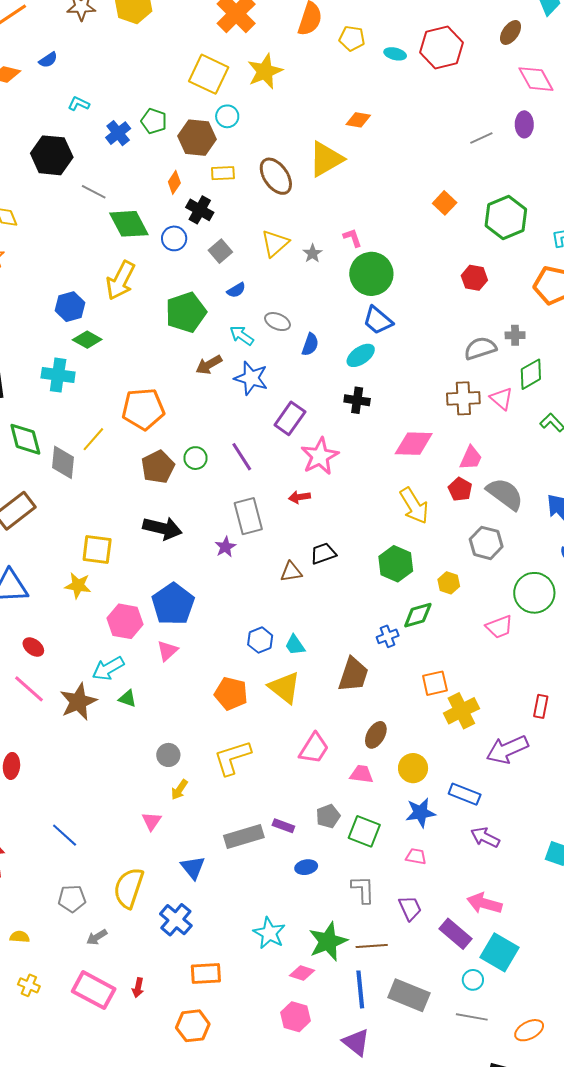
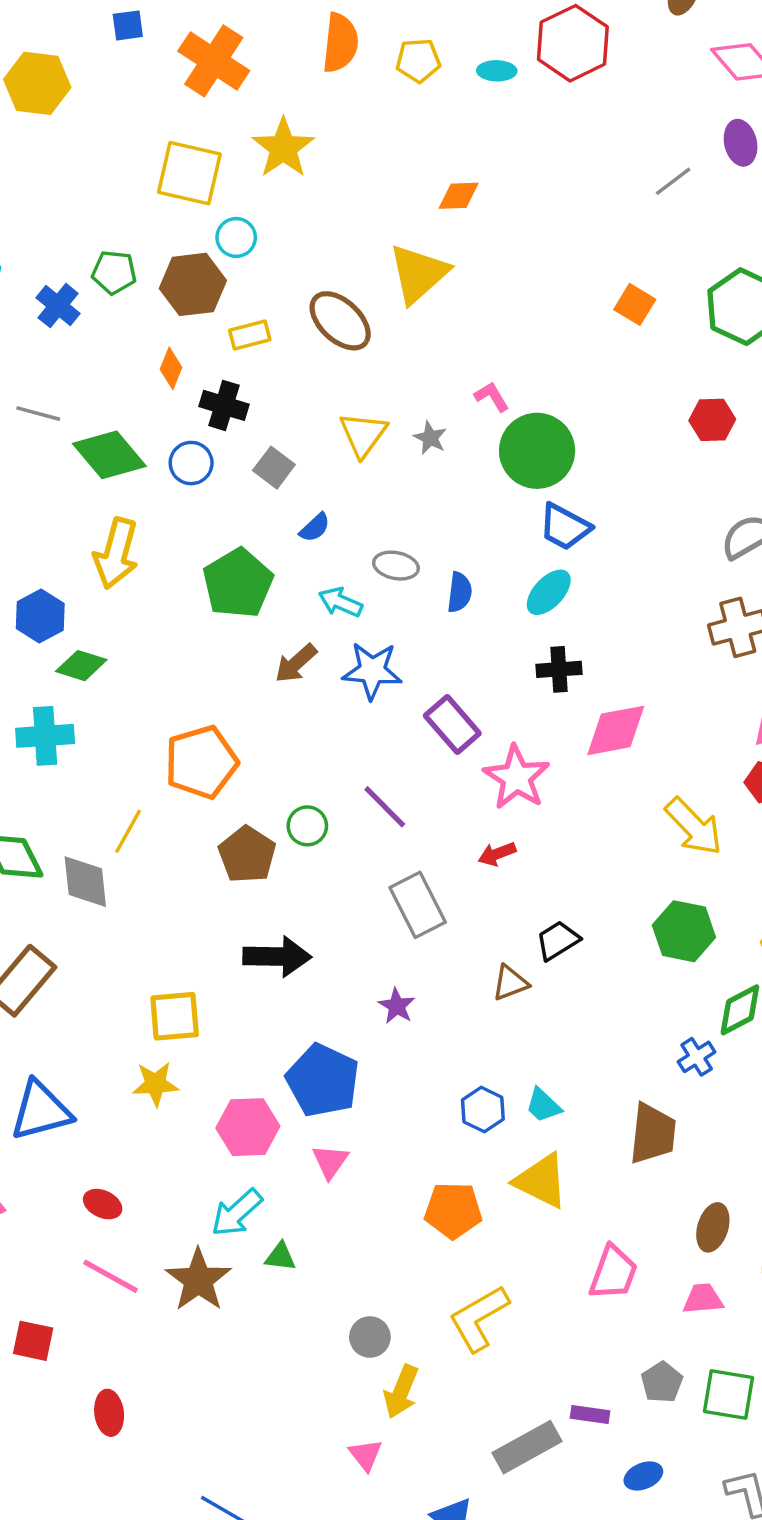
purple rectangle: (290, 418) -> (452, 725), turned -64
pink diamond: (414, 444) -> (616, 730), moved
purple star: (225, 547) -> (397, 1006), moved
yellow arrow: (179, 790) -> (401, 1392), size x1.4

